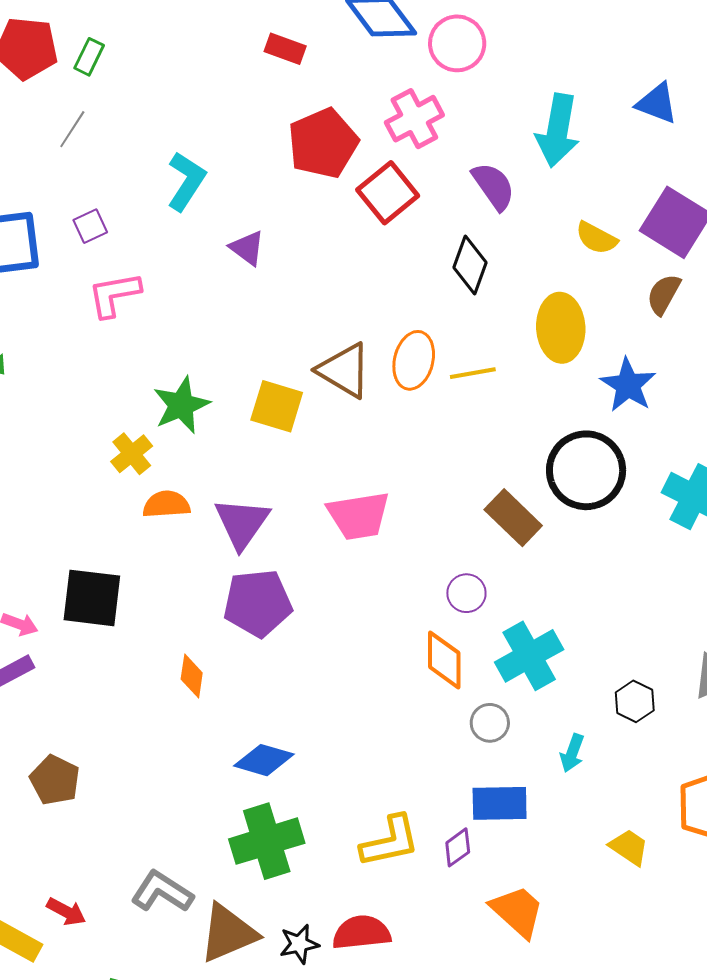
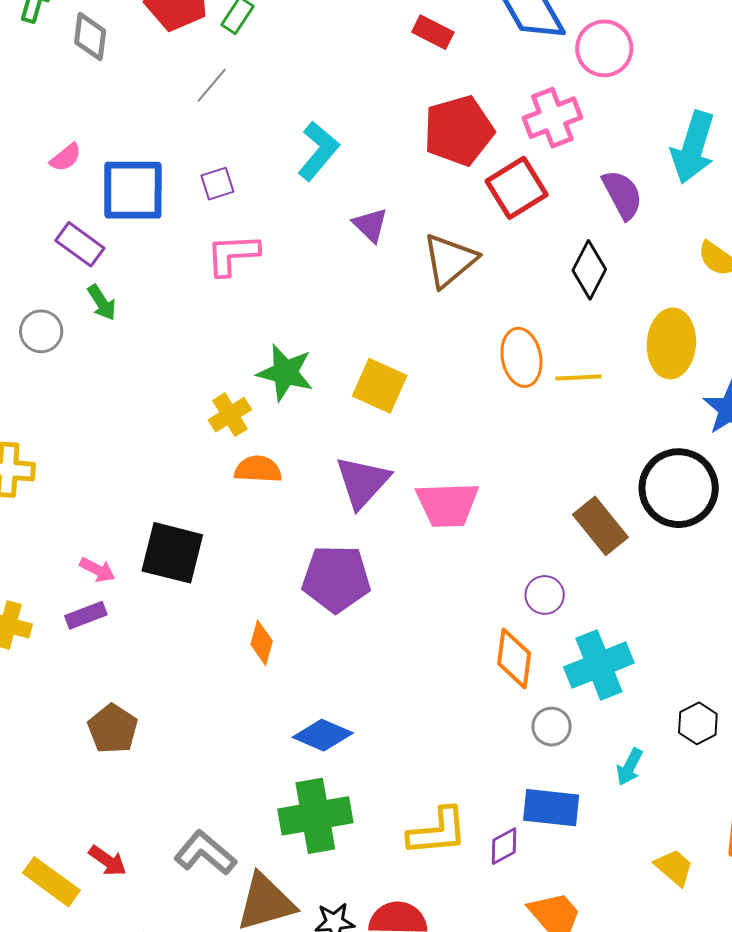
orange ellipse: (414, 360) -> (521, 357), turned -32
brown triangle: (344, 370) -> (450, 260), moved, turned 42
green star: (181, 405) -> (285, 373), turned 30
purple triangle: (242, 523) -> (362, 482), moved

